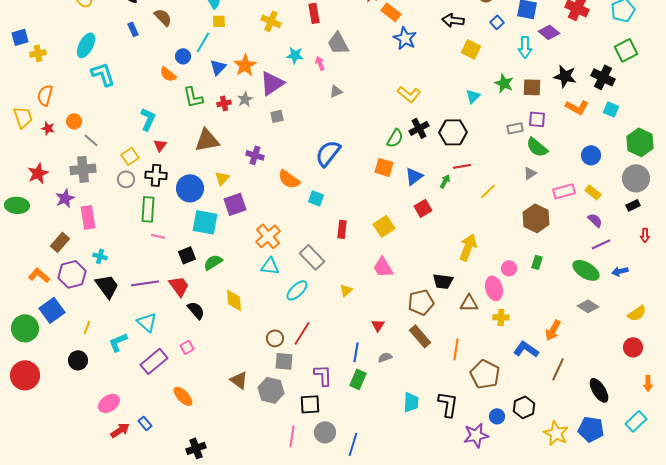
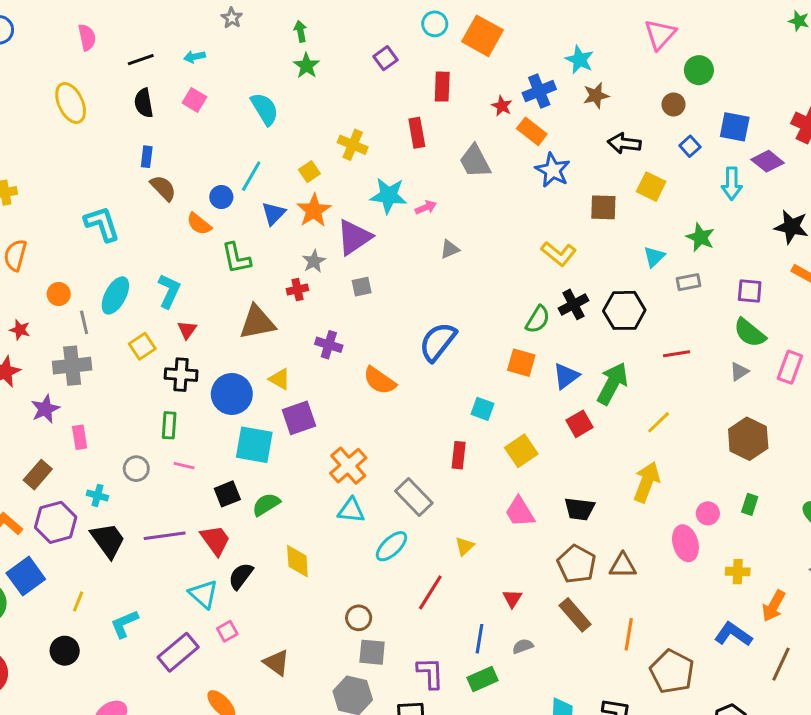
brown semicircle: (163, 17) -> (163, 188), moved
yellow square: (219, 21) -> (309, 172), moved, turned -32
blue rectangle: (133, 29) -> (147, 157), turned 32
gray trapezoid: (338, 43) -> (475, 161), moved
cyan ellipse: (86, 45) -> (115, 295), moved
cyan star: (295, 55) -> (388, 195), size x1.4
pink arrow: (320, 63) -> (426, 207), turned 88
brown square: (532, 87) -> (603, 207), moved
red cross: (224, 103) -> (297, 290), moved
red star: (48, 128) -> (20, 330), moved
gray rectangle: (515, 128) -> (688, 282), moved
gray line: (91, 140) -> (84, 322), turned 35
red line: (462, 166) -> (677, 354), moved
yellow triangle: (222, 178) -> (280, 379), turned -42
gray circle: (126, 179) -> (136, 469), moved
green arrow: (445, 181) -> (612, 384), size x2.0
yellow line: (488, 191) -> (659, 422), moved
pink rectangle: (564, 191) -> (790, 367), moved, turned -55
cyan square: (316, 198) -> (483, 409), moved
green rectangle: (148, 209) -> (169, 425), size x0.7
pink rectangle: (88, 217) -> (80, 437), size x0.7
black trapezoid: (443, 281) -> (580, 509), moved
brown pentagon: (421, 302) -> (577, 564), turned -30
brown triangle: (469, 303) -> (623, 566), moved
black semicircle: (196, 310) -> (241, 576), turned -102
yellow cross: (501, 317) -> (738, 572), moved
cyan triangle: (147, 322) -> (203, 594), moved
red line: (302, 333) -> (430, 592), moved
green rectangle: (358, 379) -> (483, 679), turned 42
brown triangle: (239, 380) -> (277, 663), moved

